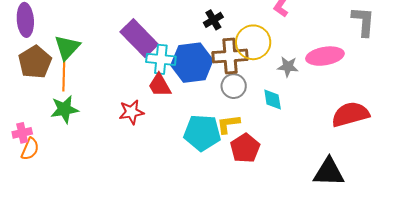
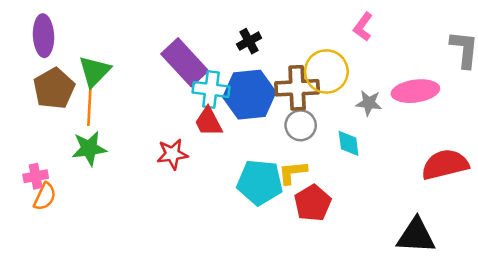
black cross: (213, 20) -> (249, 41), moved

